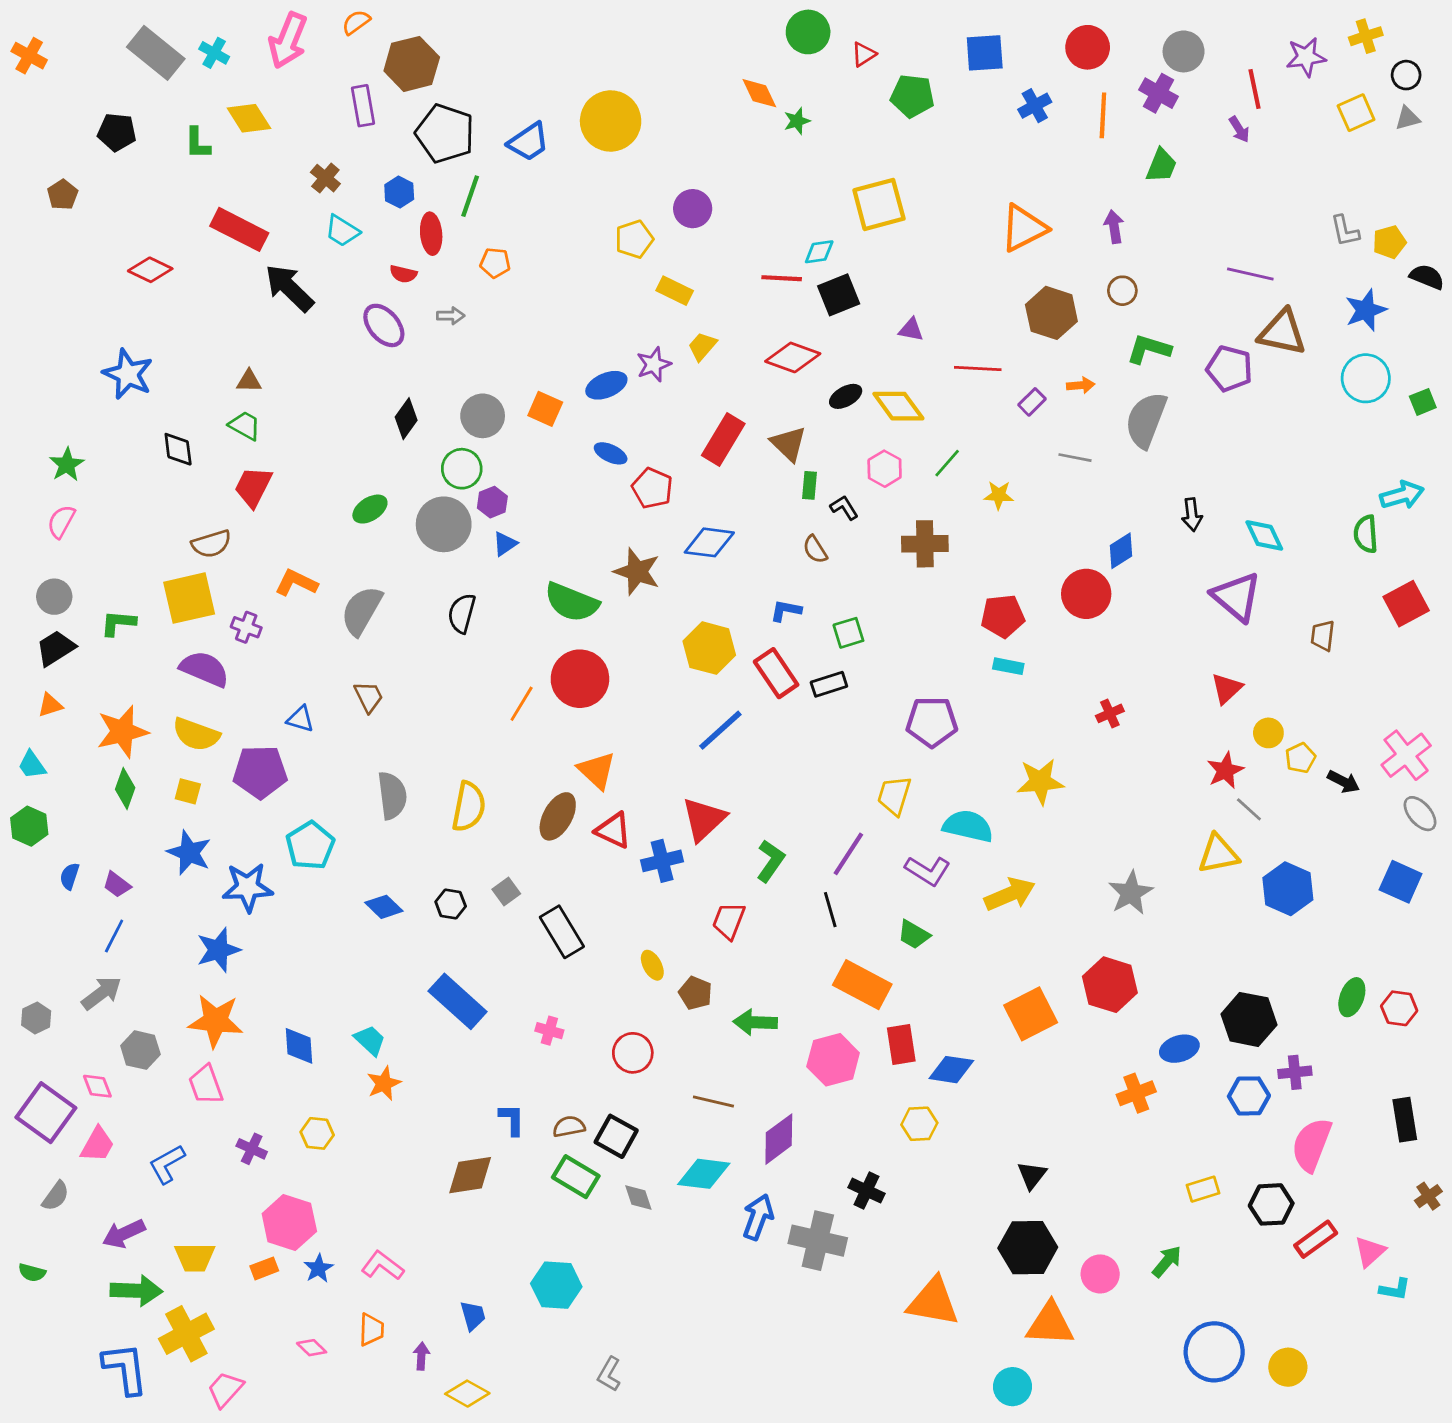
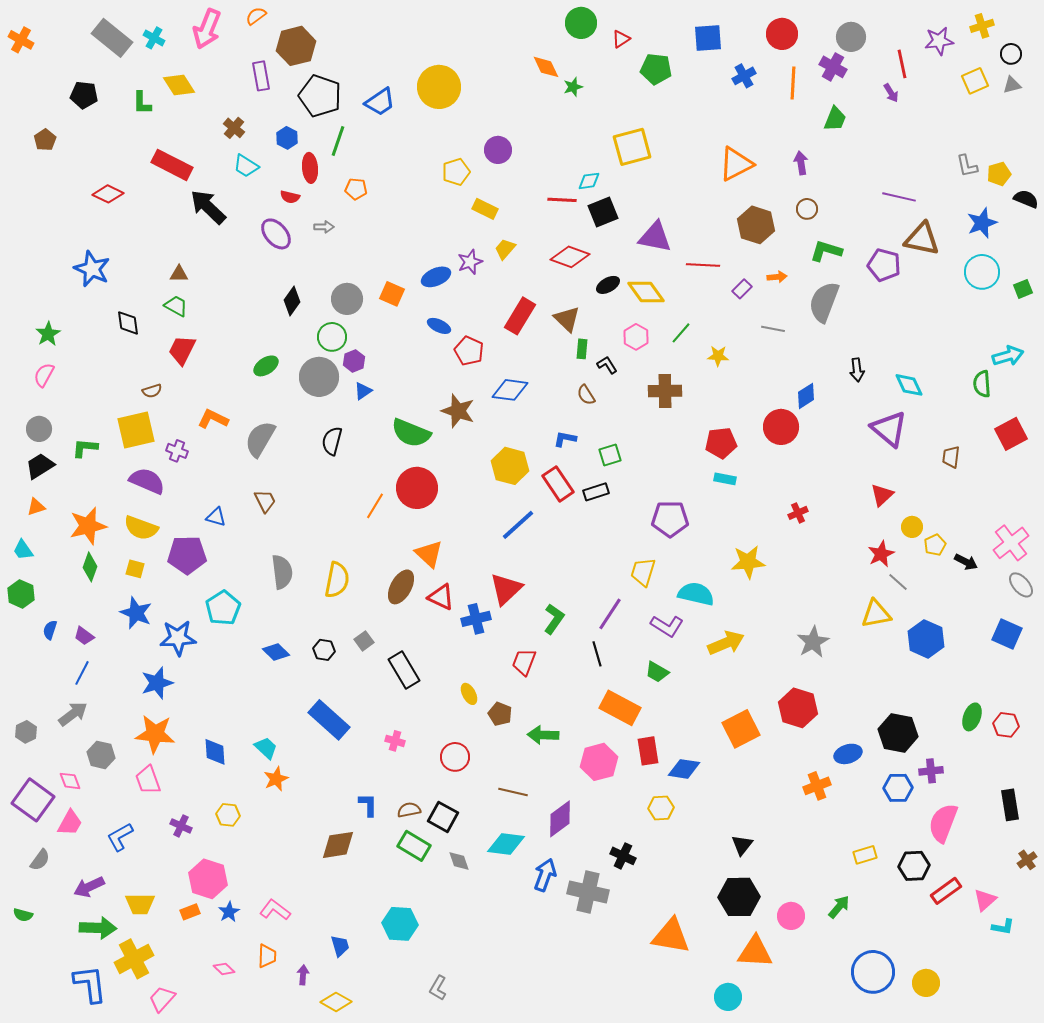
purple triangle: (911, 330) -> (655, 237), size x1.8
brown semicircle: (211, 544) -> (152, 391), size x0.7

